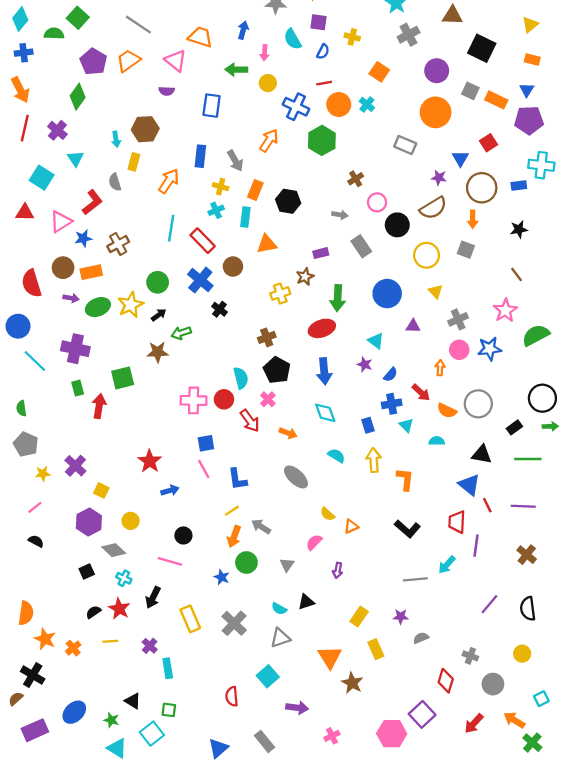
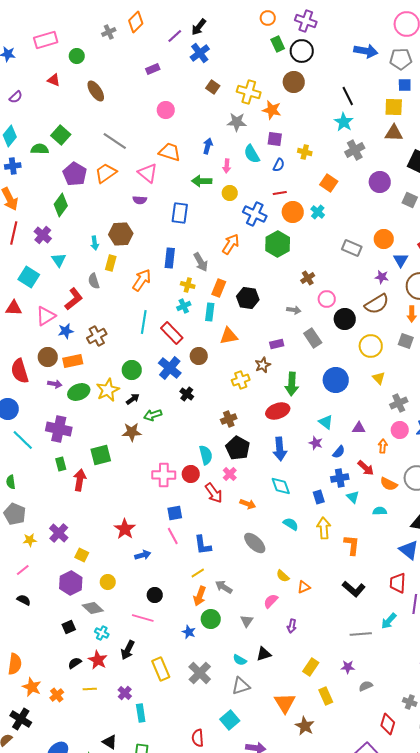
orange circle: (436, 112) -> (384, 239), moved, size x0.7
purple triangle: (413, 326) -> (359, 428), moved

